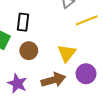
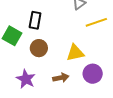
yellow triangle: (67, 53) -> (75, 53), turned 36
brown arrow: (53, 80) -> (61, 78), size x0.7

